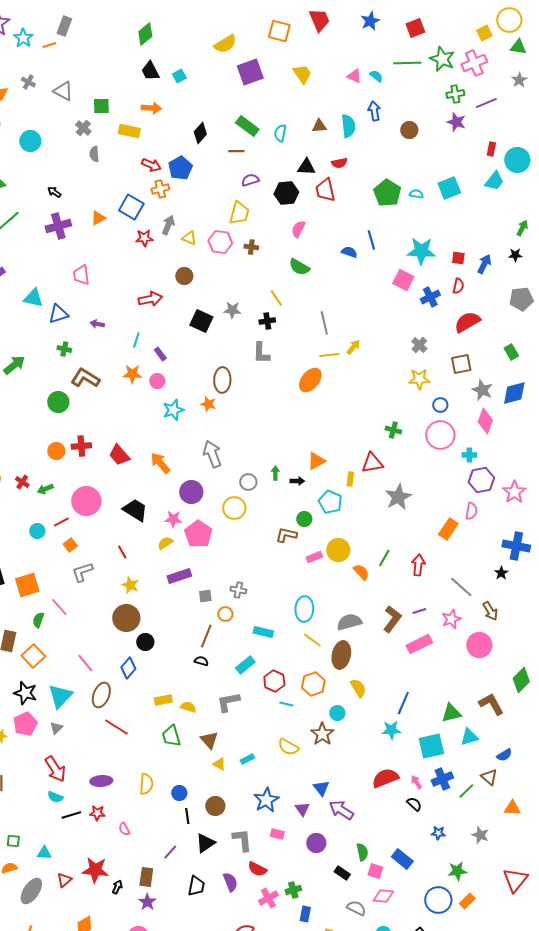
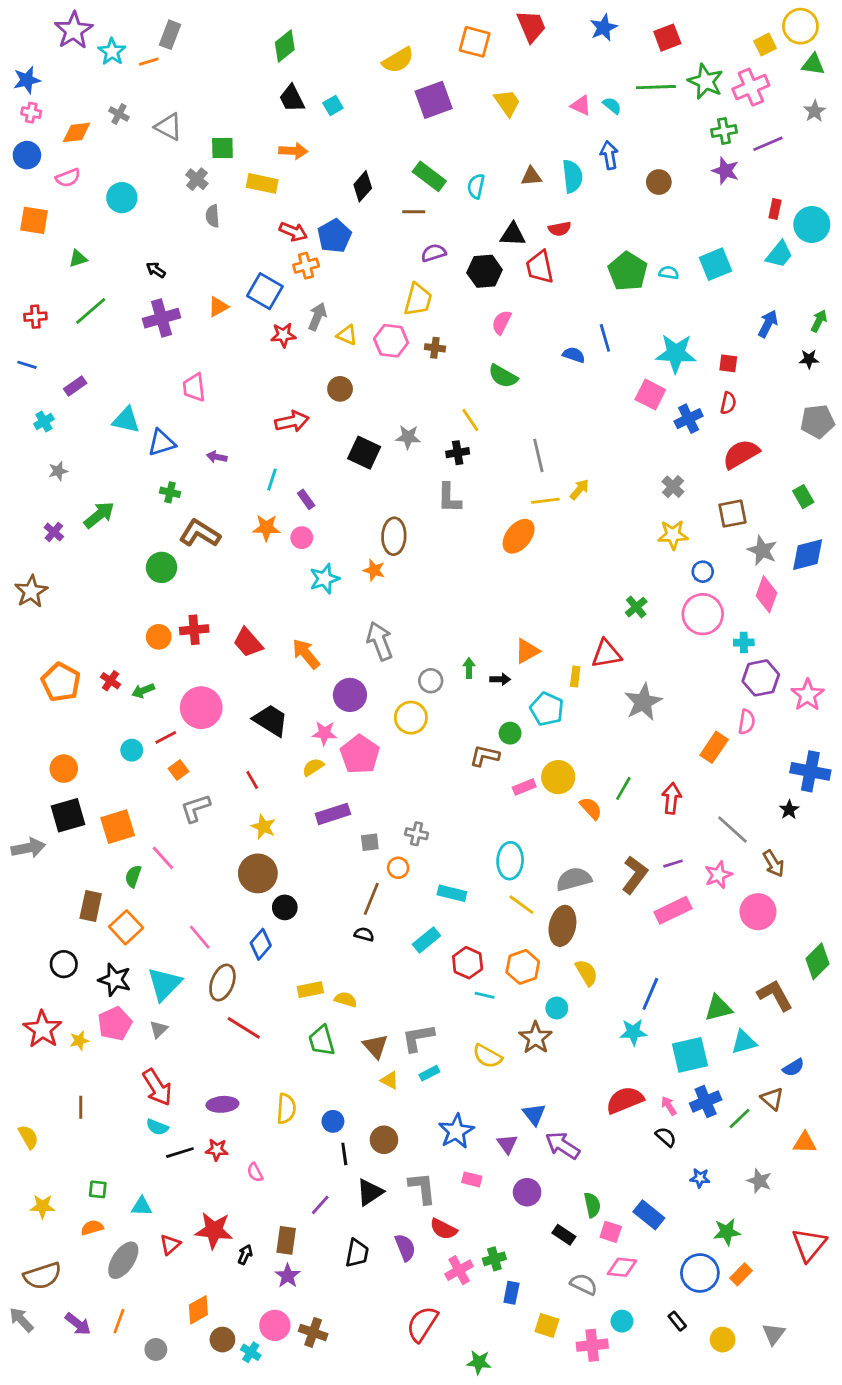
blue arrow: (484, 264) -> (768, 324), moved
green cross: (393, 430) -> (636, 607), turned 35
gray L-shape: (228, 702) -> (418, 1038), moved

